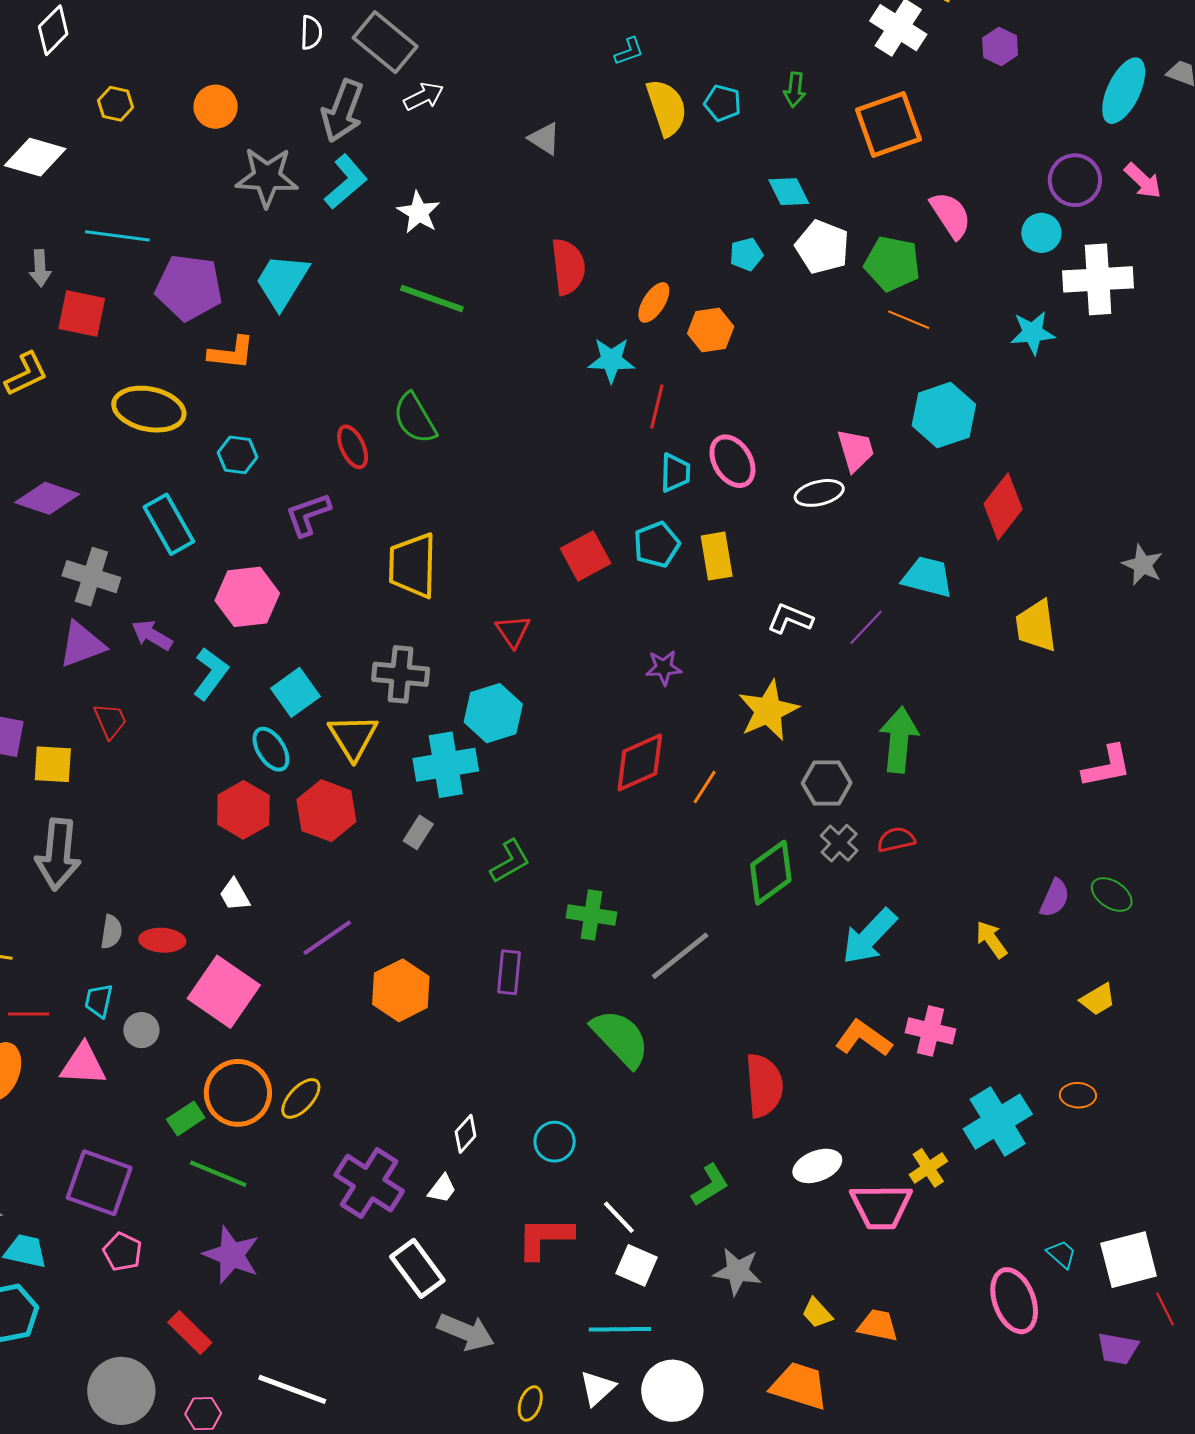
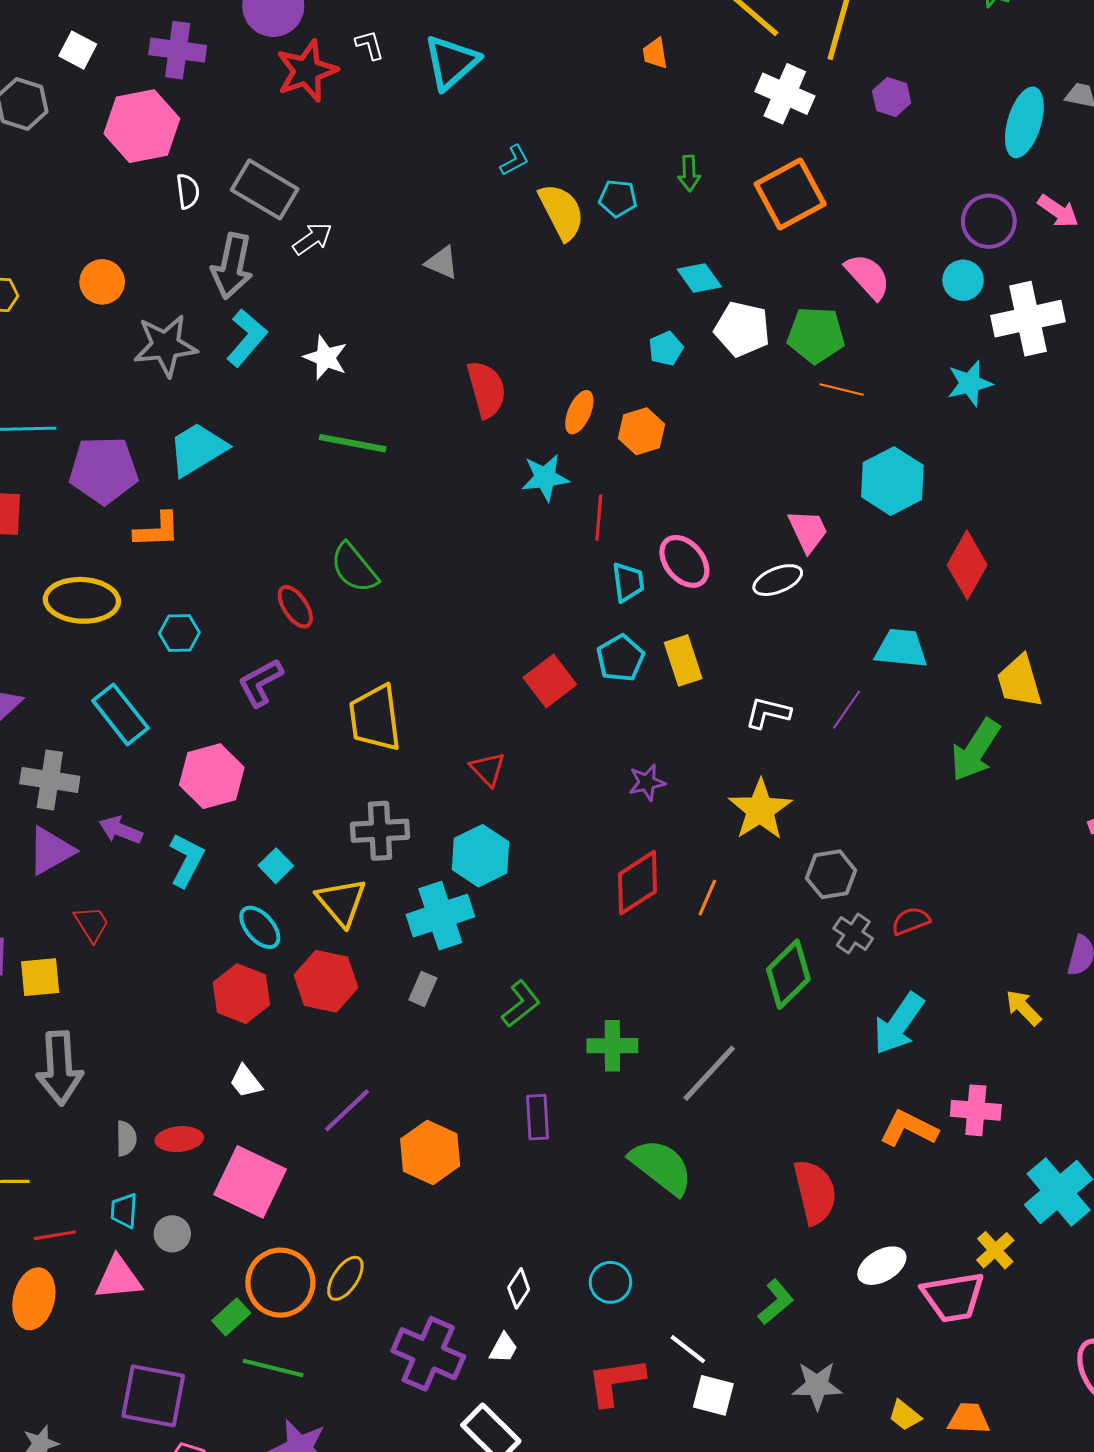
cyan trapezoid: (282, 281) -> (197, 449), turned 36
cyan square: (295, 692) -> (276, 866), size x0.7
green arrow: (899, 740) -> (975, 750), moved, turned -144

